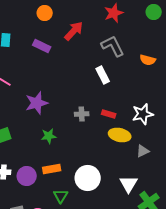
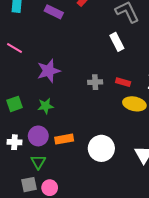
green star: (49, 136) -> (46, 106), moved
purple circle: (27, 176) -> (38, 136), moved
green triangle: (61, 196) -> (38, 162), moved

